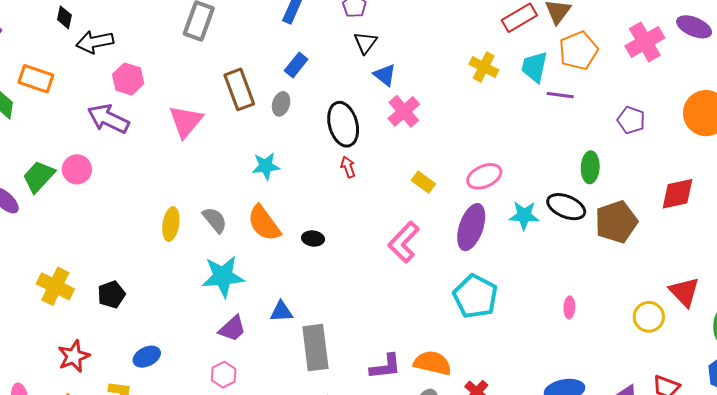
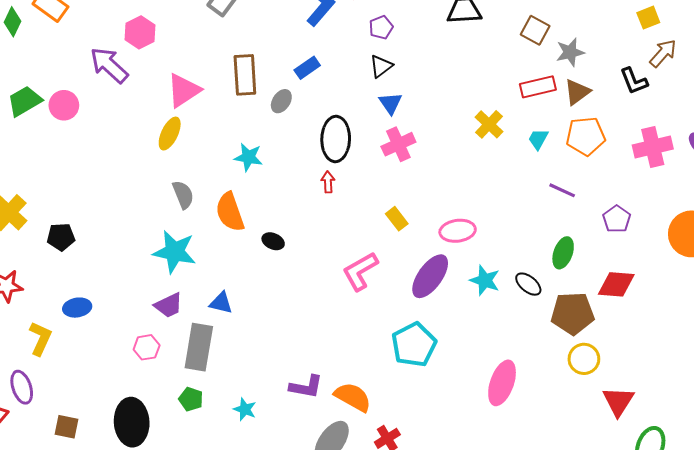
cyan trapezoid: (534, 67) -> (538, 139), size x0.7
purple line: (560, 95) -> (562, 190), moved
red diamond: (678, 194) -> (616, 284), moved
black ellipse: (566, 207) -> (528, 284), size x0.7
yellow ellipse: (171, 224) -> (170, 134), moved
pink ellipse: (569, 307) -> (502, 383), size x2.0
yellow circle: (649, 317) -> (584, 359), moved
gray rectangle: (315, 348) -> (199, 347), moved

